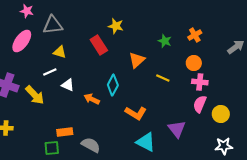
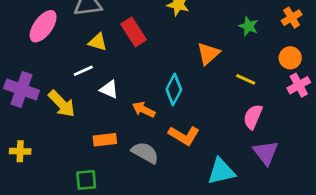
red rectangle: (99, 45) -> (134, 32), moved
pink cross: (200, 82) -> (299, 85), turned -35
pink semicircle: (200, 104) -> (253, 117), moved
orange L-shape: (136, 113) -> (184, 135), moved
orange rectangle: (65, 132) -> (105, 140), moved
cyan triangle: (146, 142) -> (221, 171), turned -40
gray semicircle: (91, 145) -> (145, 153), moved

